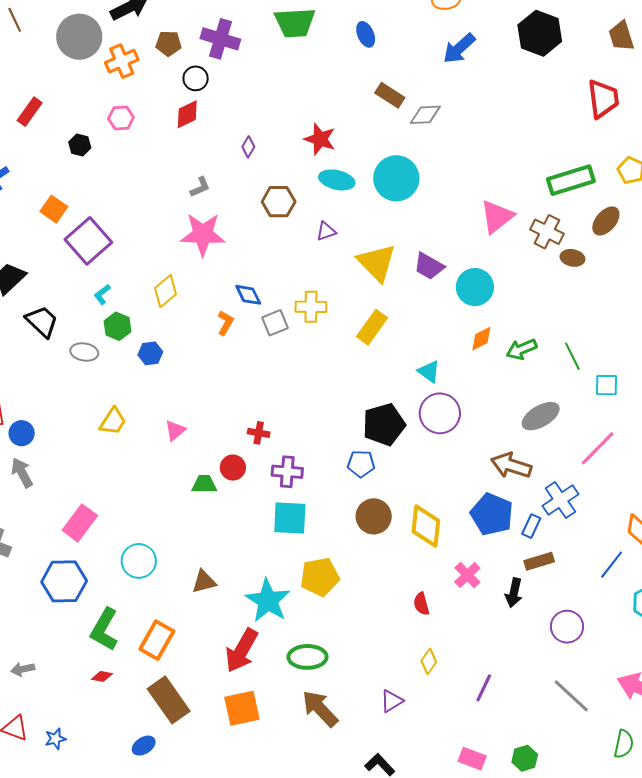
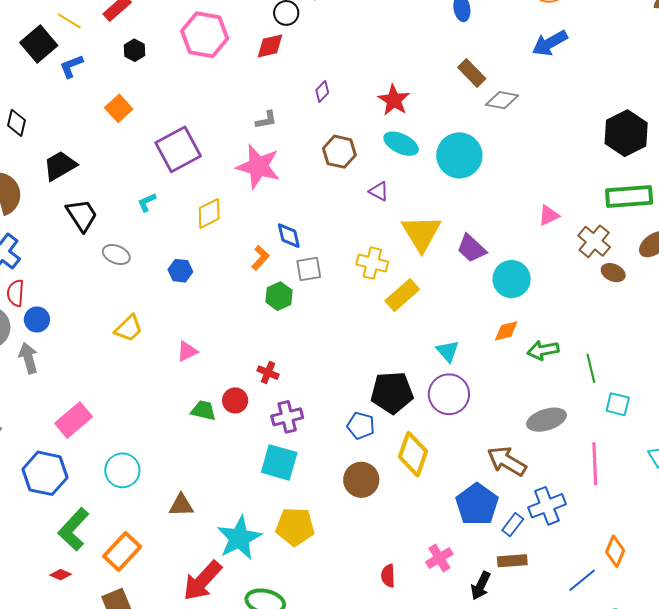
black hexagon: (540, 33) -> (626, 133), moved
pink hexagon: (121, 118) -> (205, 35), size x1.8
black hexagon: (80, 145) -> (135, 50), moved
pink triangle: (497, 217) -> (549, 215), size x0.6
purple triangle: (326, 231) -> (379, 191), turned 35
purple square: (88, 241) -> (178, 149), moved
yellow cross: (311, 307) -> (372, 263), moved
green hexagon: (118, 326) -> (279, 296), moved
pink line: (598, 448) -> (595, 464), turned -60
purple cross: (287, 472) -> (287, 417), turned -32
yellow diamond: (426, 526) -> (413, 454), moved

